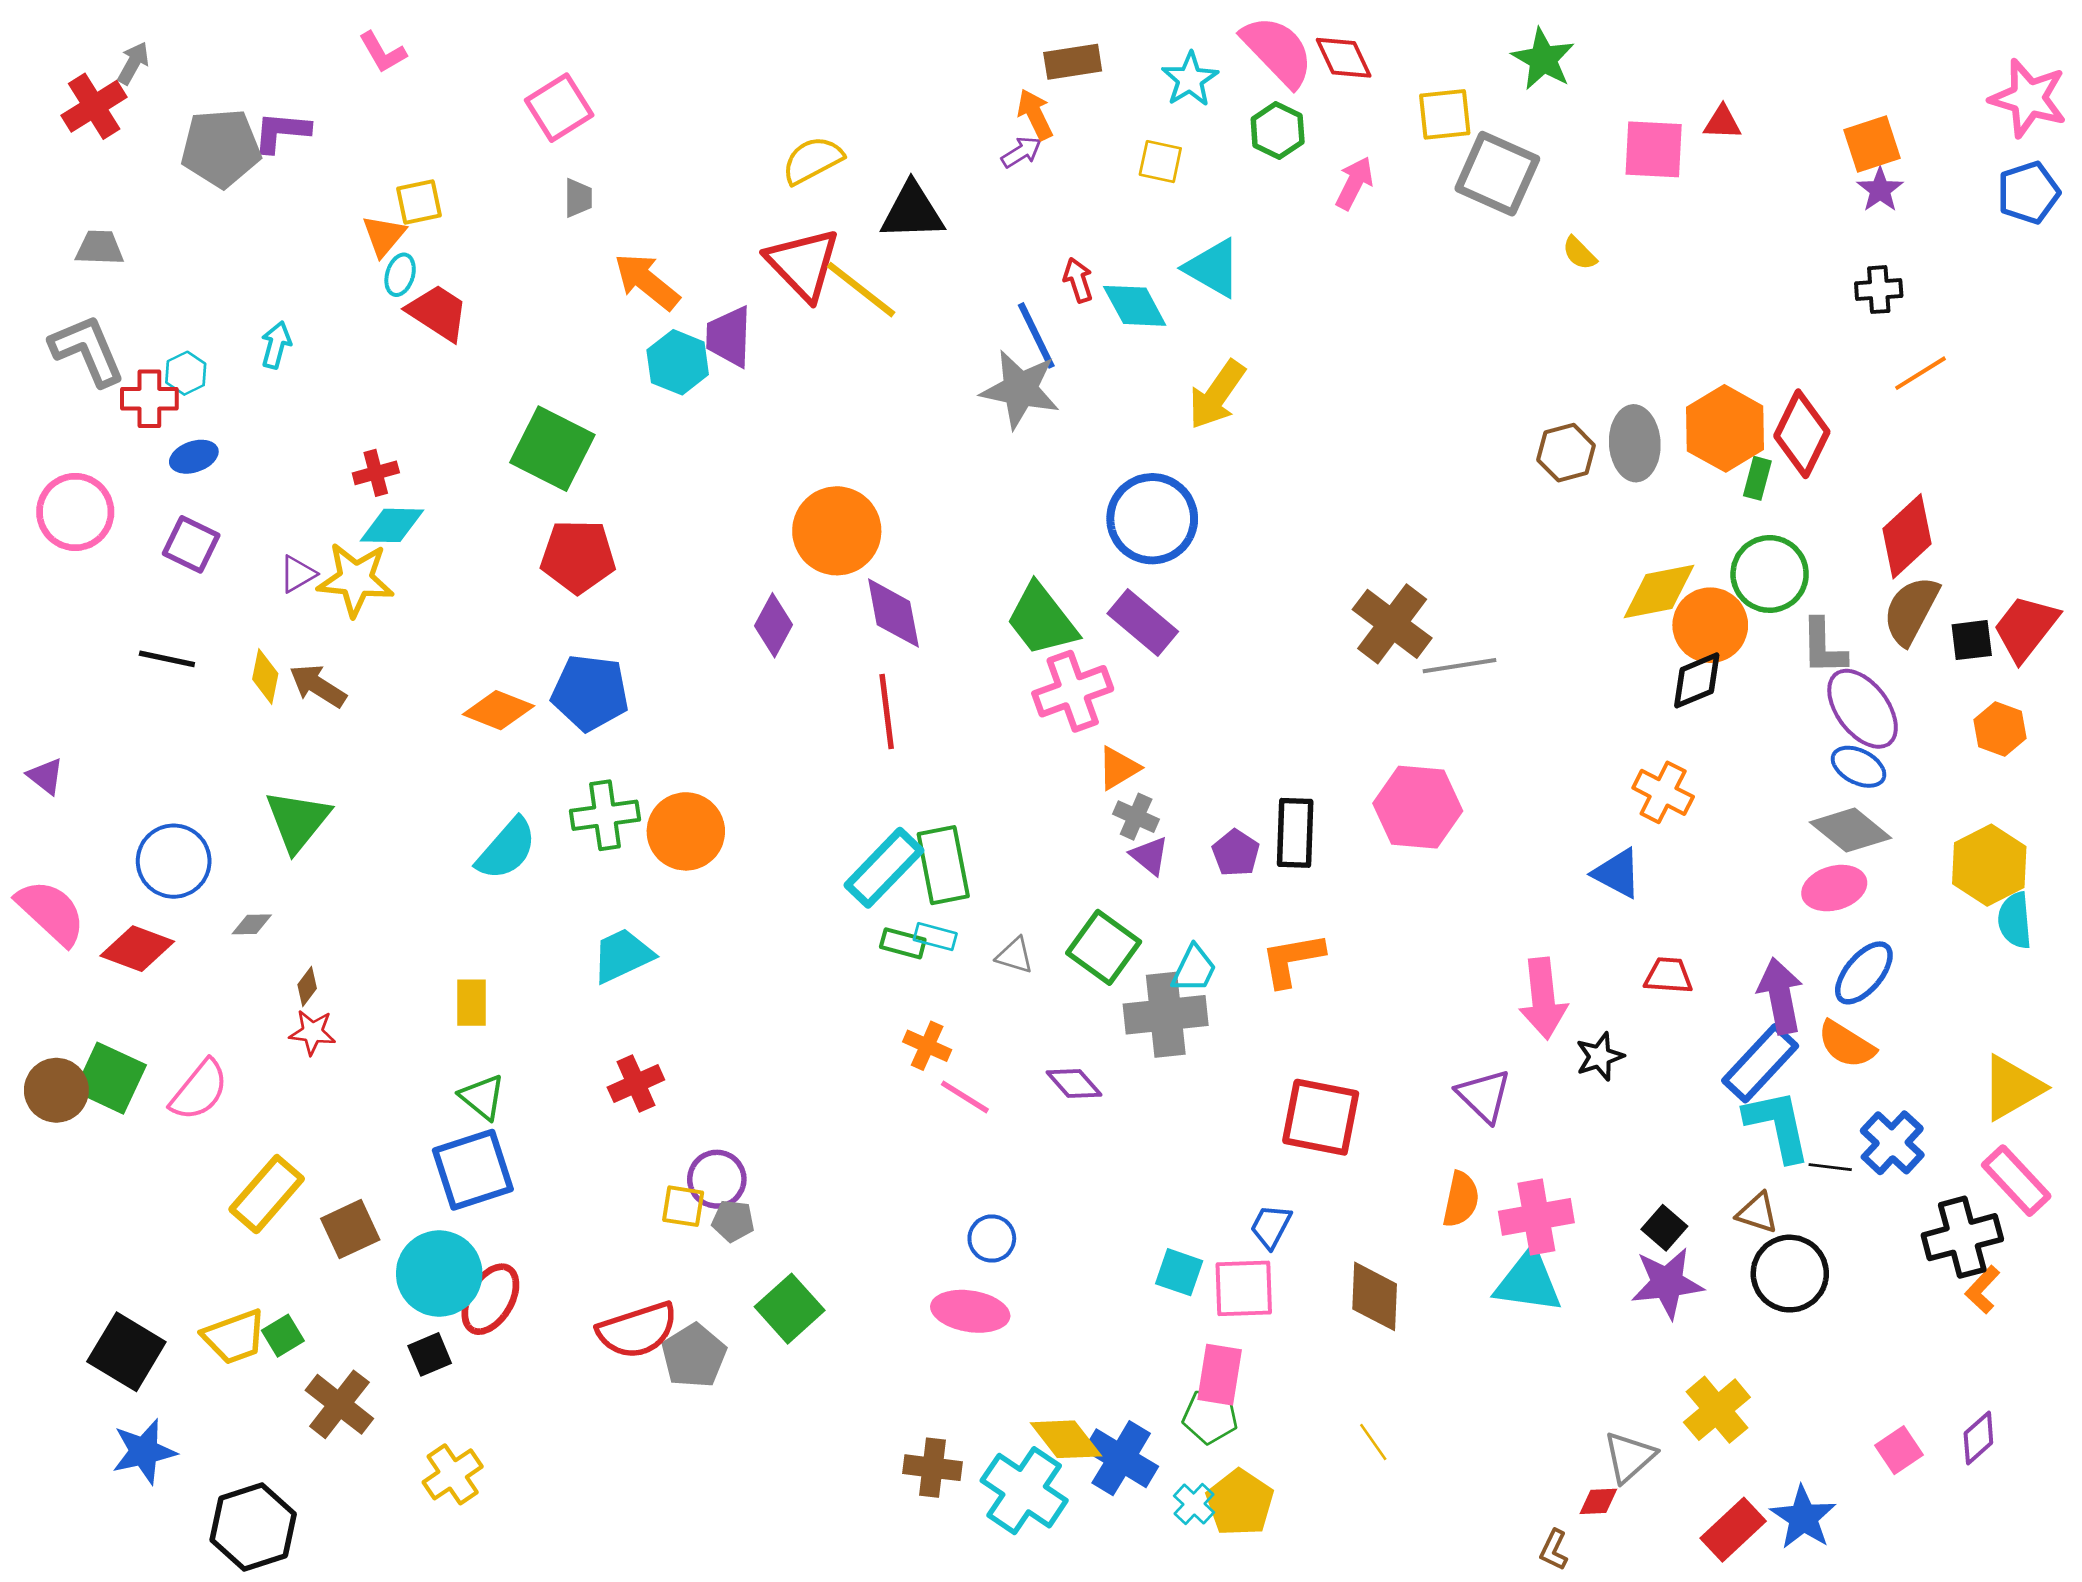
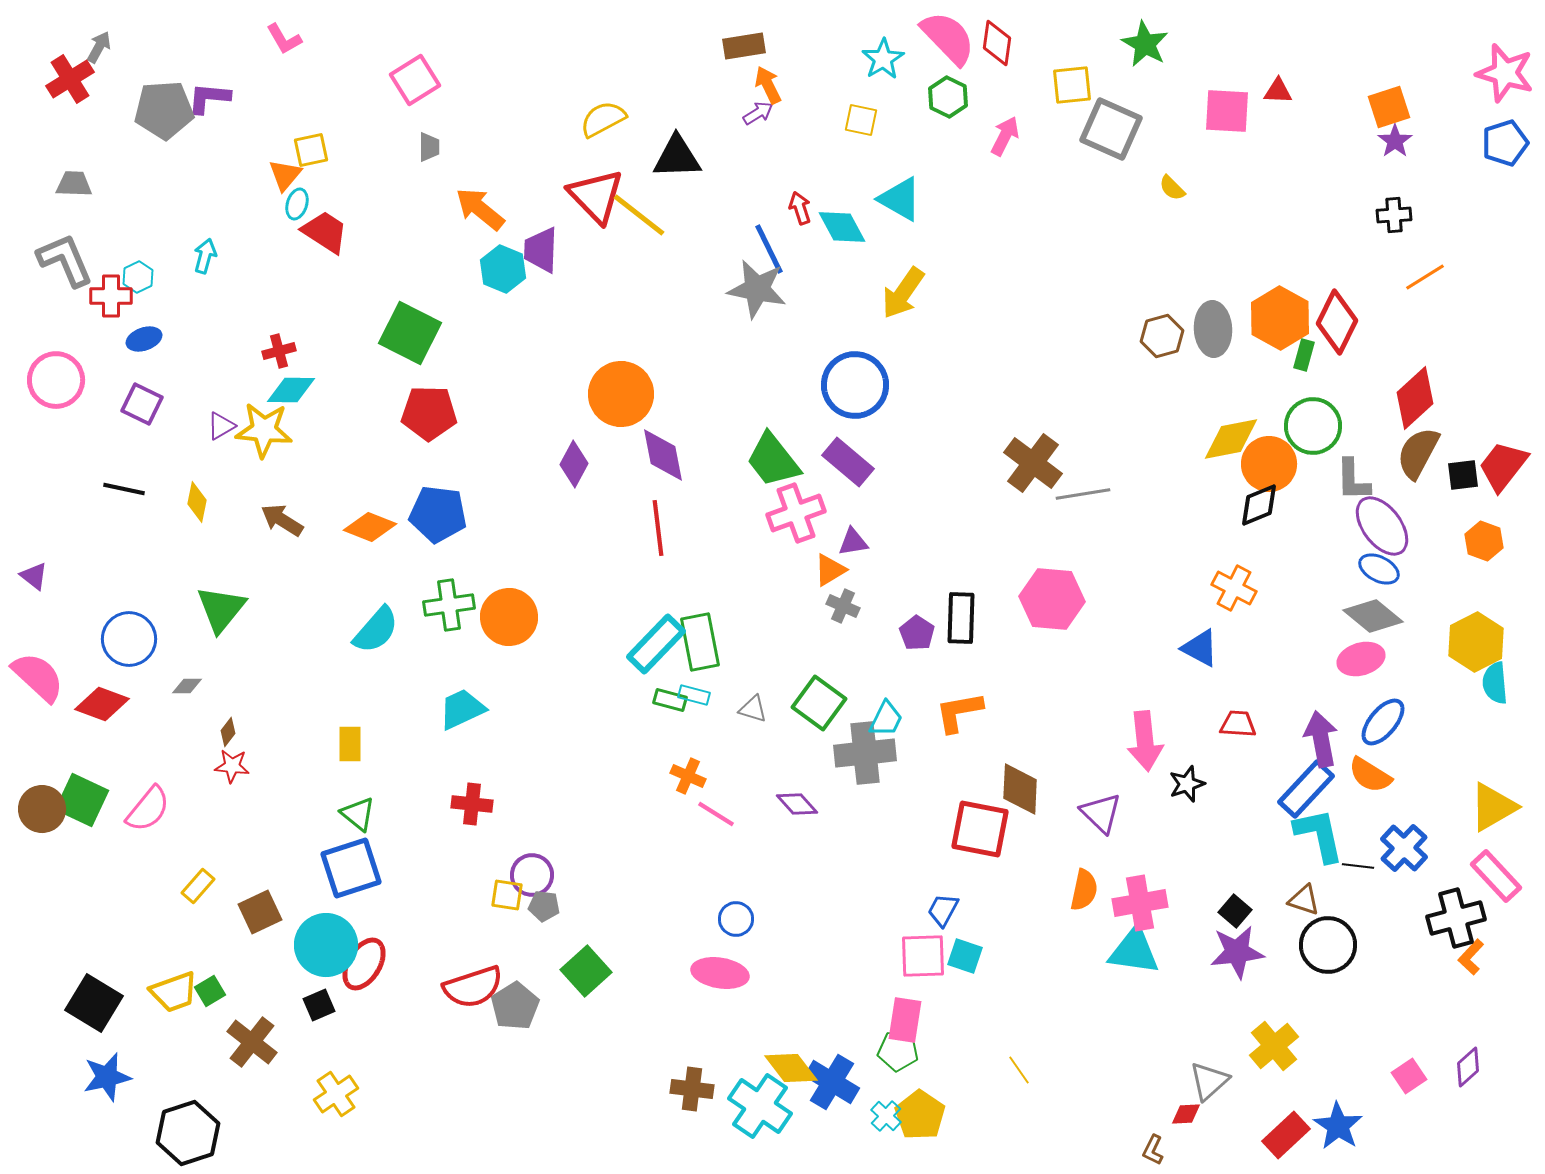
red diamond: (1344, 58) -> (997, 43), turned 33
brown rectangle: (1073, 62) -> (744, 46), moved
brown arrow: (318, 686) -> (282, 520), moved
purple triangle: (1150, 856) -> (853, 542), moved, turned -48
red cross: (636, 1083) -> (472, 804), turned 30
yellow rectangle: (267, 1194) -> (198, 886), size x0.6
cyan square: (1179, 1272) -> (965, 956), moved
brown diamond: (1375, 1296) -> (1020, 789), moved

